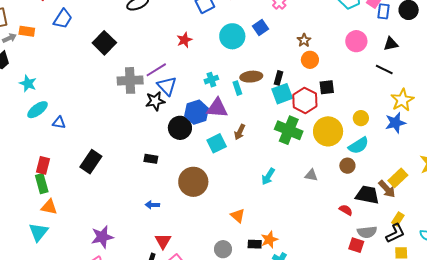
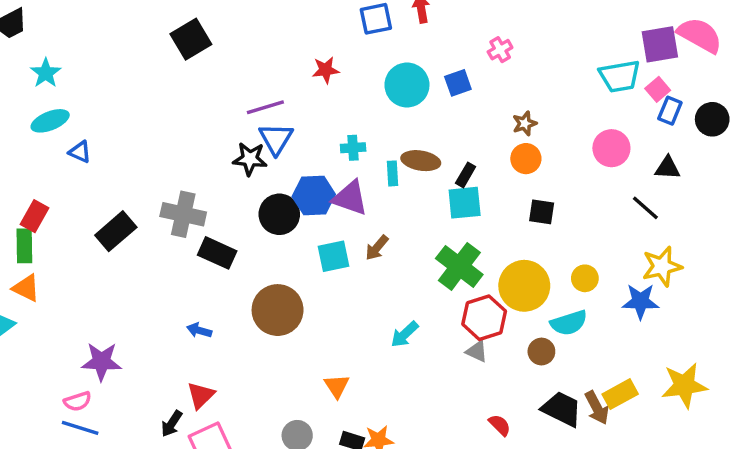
gray cross: (130, 80) -> (183, 214), moved
red hexagon: (305, 100) -> (484, 318), moved
black rectangle: (151, 159) -> (217, 253), size x1.5
red semicircle: (346, 210) -> (500, 425), moved

